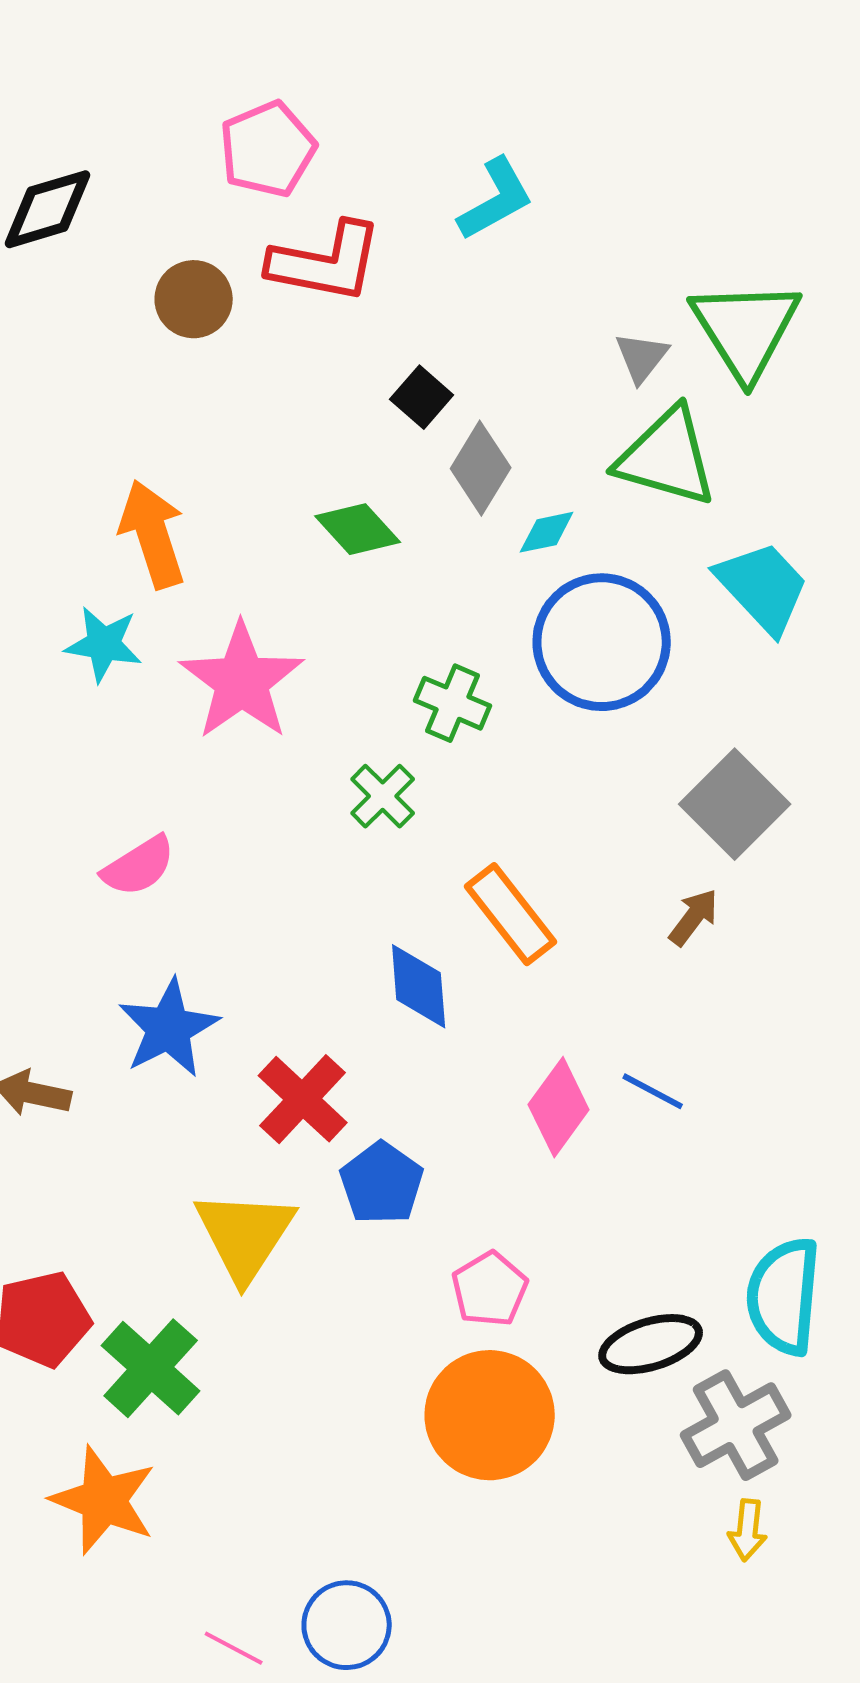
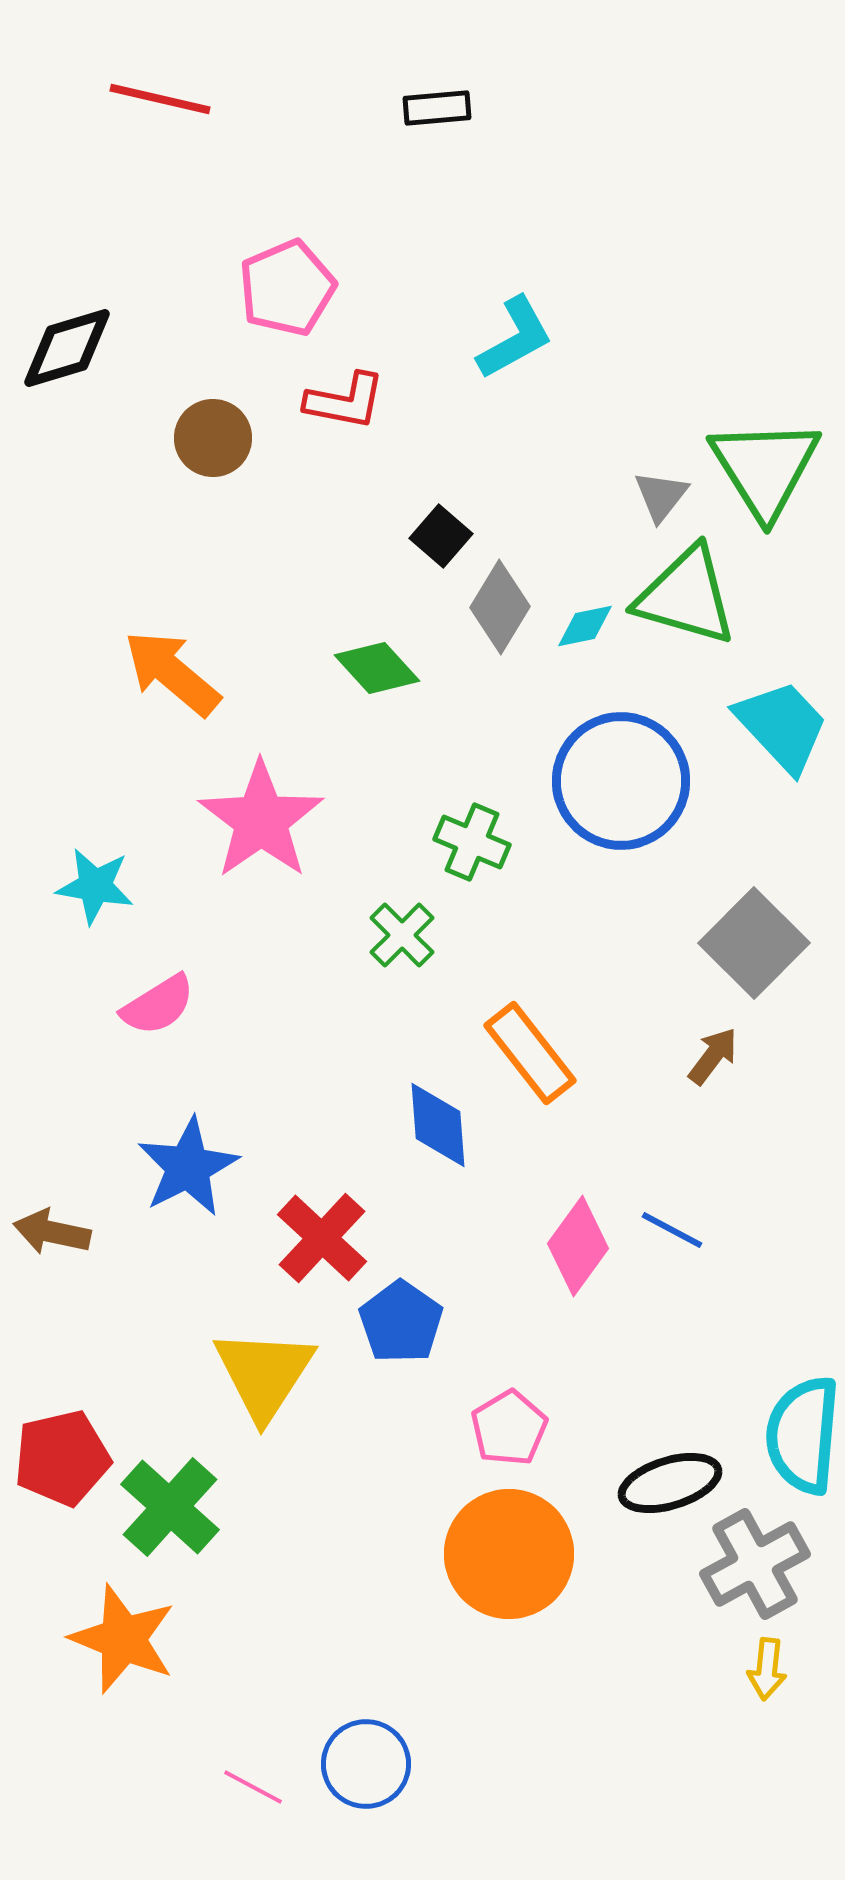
red L-shape: (326, 262) -> (345, 401), size x0.7
cyan diamond: (547, 532) -> (585, 626), moved
orange arrow: (153, 534) -> (172, 673), turned -32
cyan star: (104, 644) -> (95, 886), moved

